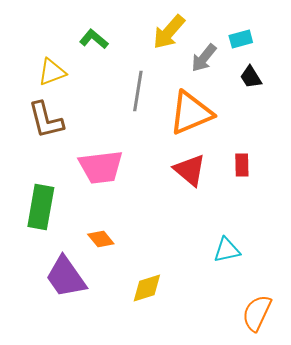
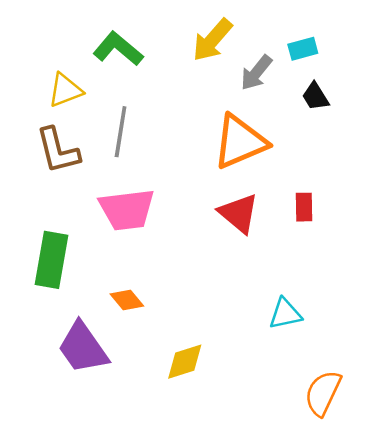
green L-shape: (94, 39) -> (118, 49), size x1.4
gray line: (138, 91) -> (121, 132), moved

